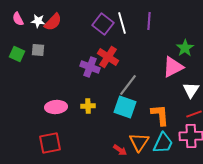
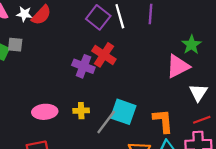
gray square: (38, 50) -> (15, 45), moved
gray line: (128, 85) -> (106, 122), moved

